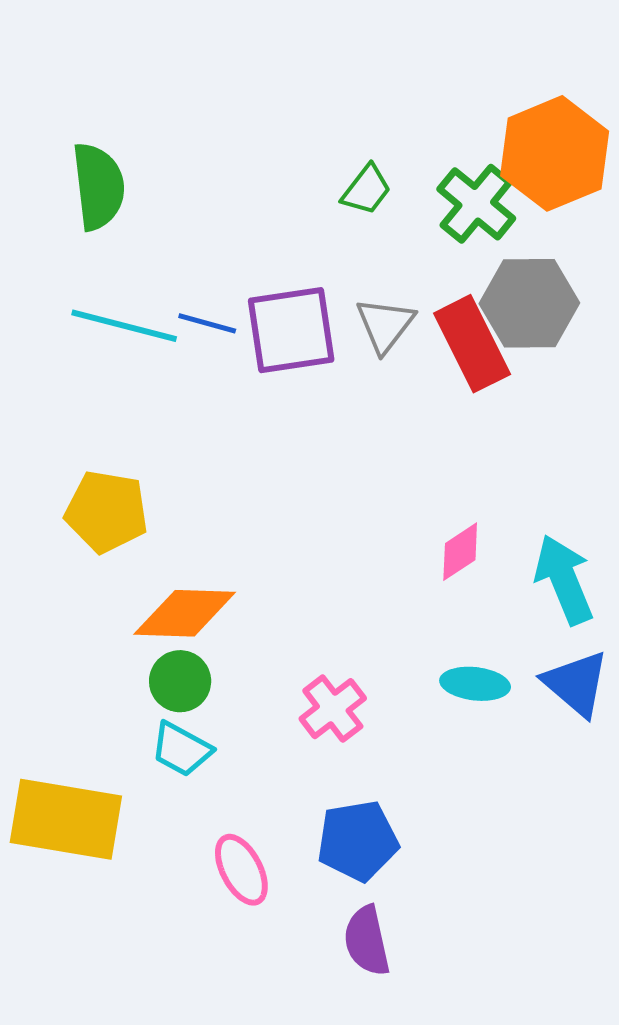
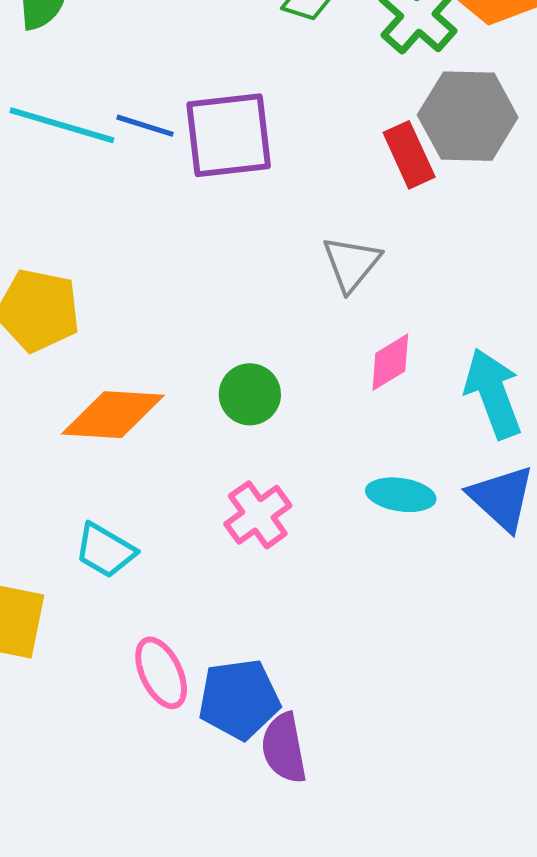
gray triangle: (385, 325) -> (351, 263), moved
red rectangle: (472, 344) -> (409, 155), size x0.7
green circle: (180, 681) -> (250, 394), moved
blue pentagon: (358, 841) -> (239, 699), moved

